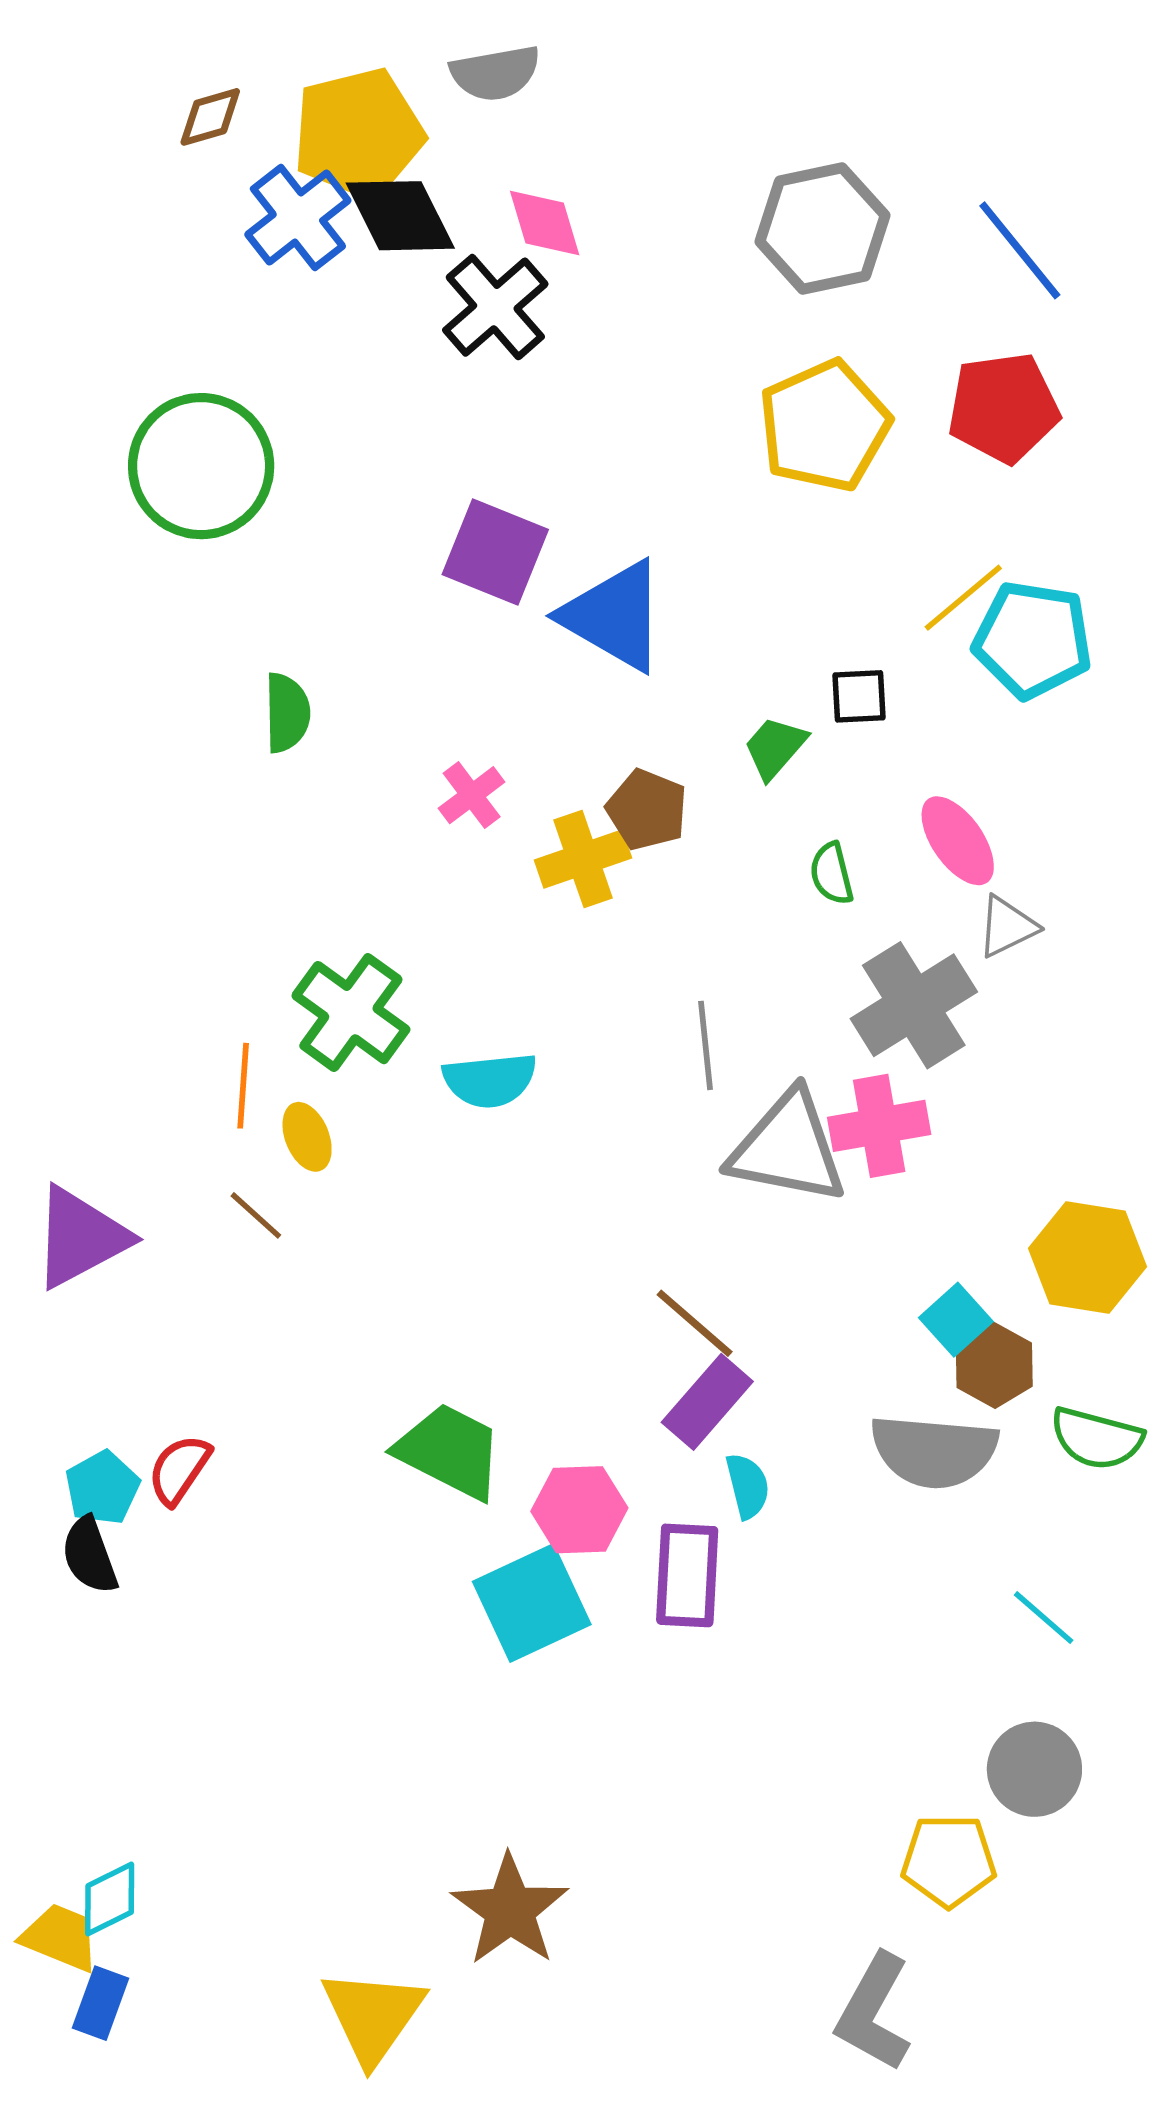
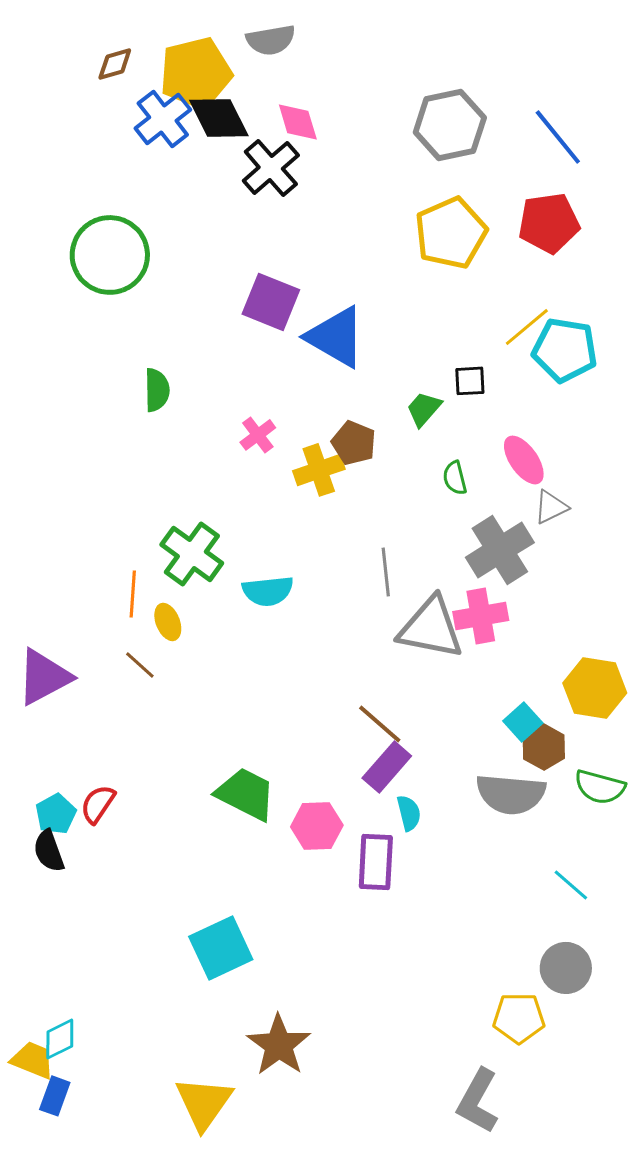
cyan square: (532, 1603) -> (221, 948), moved

